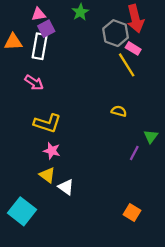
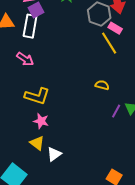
purple line: (134, 153) -> (116, 111), moved
white triangle: (66, 187) -> (54, 154), turned 49

